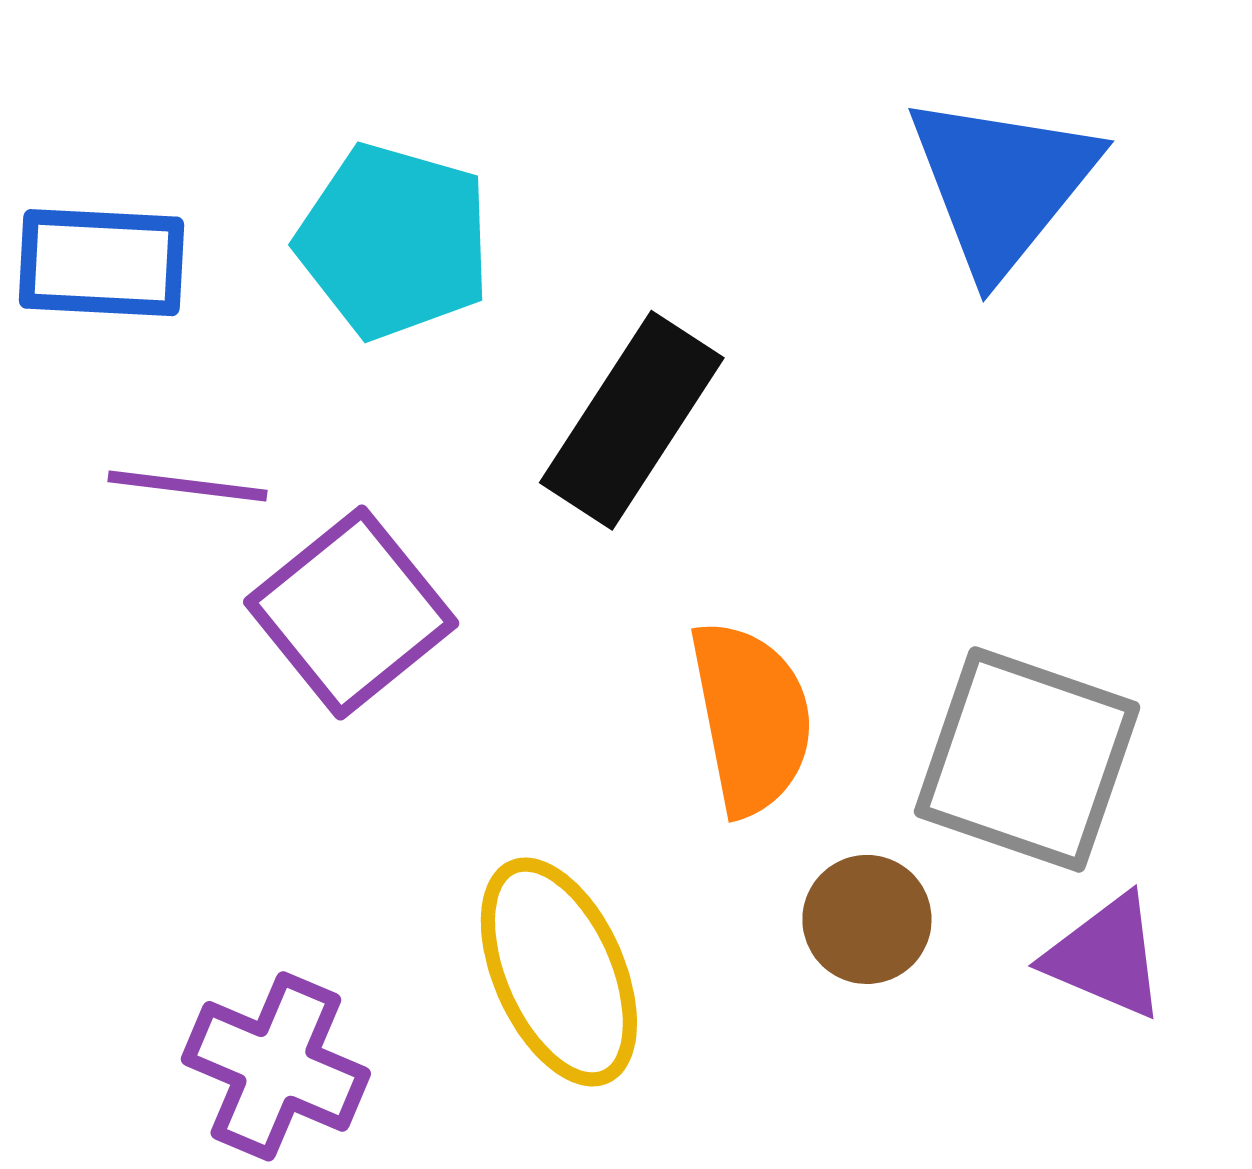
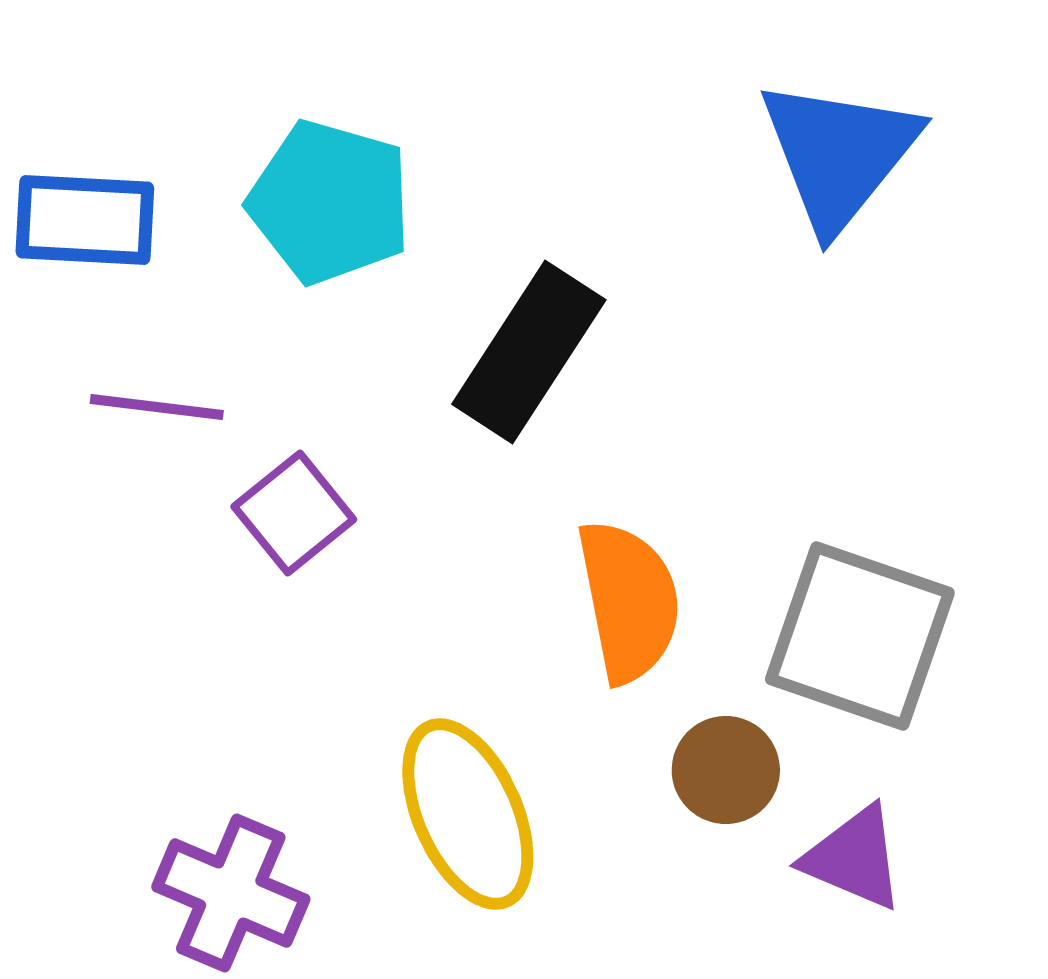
purple square: (351, 613) -> (294, 513), size x0.7
purple triangle: (1106, 956) -> (854, 858), moved

